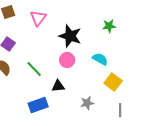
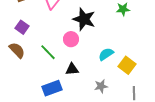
cyan semicircle: (100, 59) -> (106, 54), moved, turned -63
pink circle: (67, 60) -> (71, 39), moved

